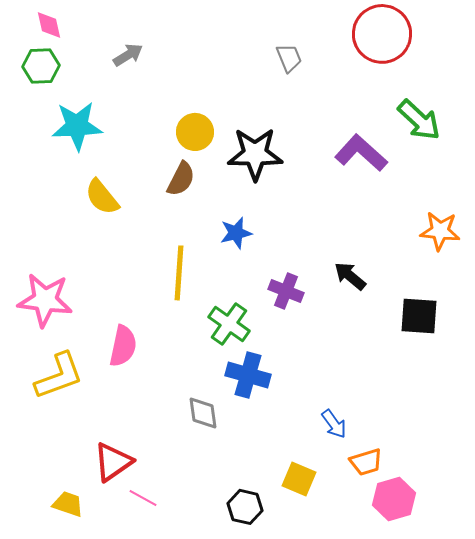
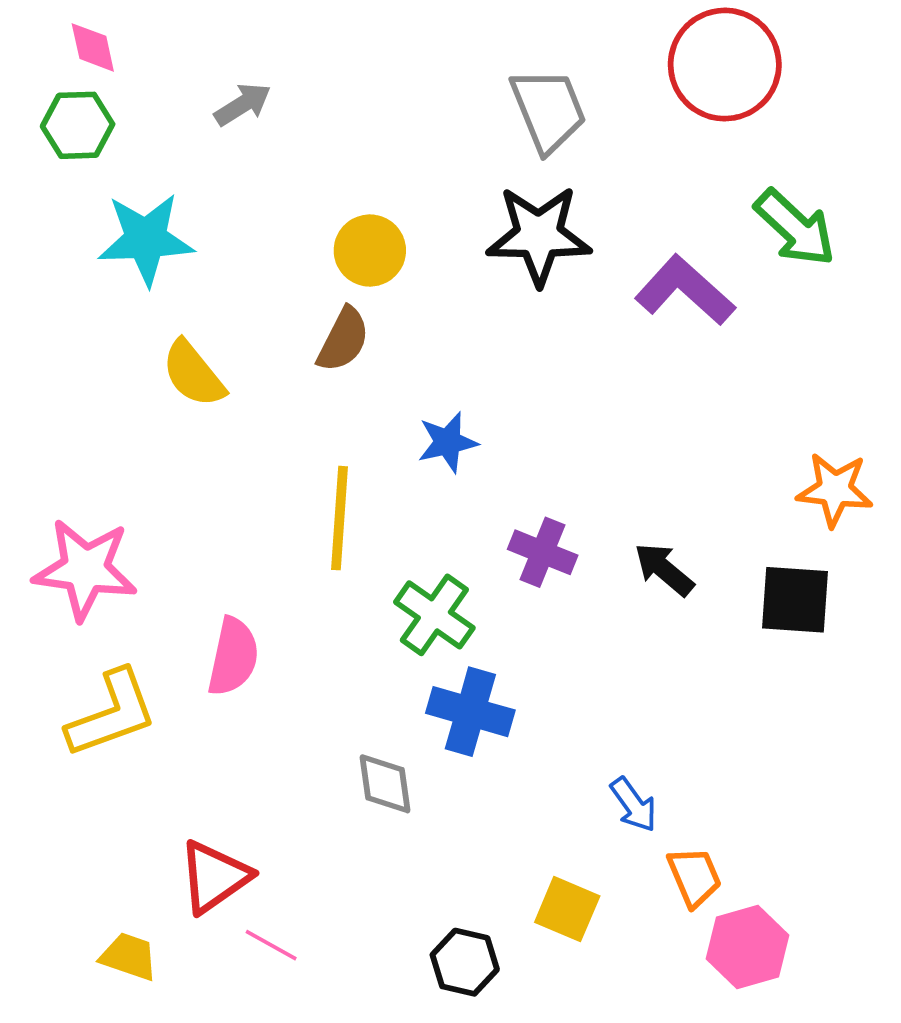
gray trapezoid: (289, 58) -> (548, 110), size x1.6
black star: (255, 154) -> (539, 235), moved
orange star: (440, 231) -> (835, 490), moved
black arrow: (350, 276) -> (664, 569), moved
orange trapezoid: (366, 462) -> (694, 877), turned -96

